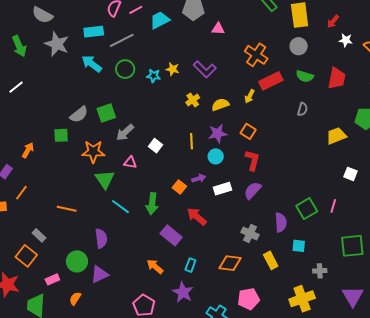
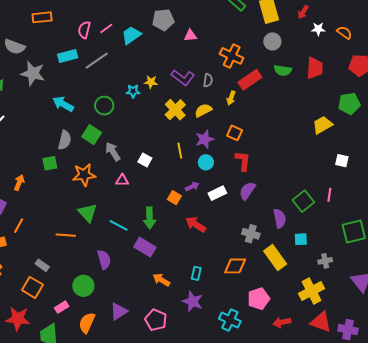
cyan arrow: (92, 64) -> (63, 104), moved
green circle: (125, 69) -> (104, 106), moved
yellow cross: (193, 100) -> (175, 110), size x1.5
gray semicircle: (302, 109) -> (208, 80), moved
green square: (106, 113) -> (92, 135), turned -30
gray semicircle: (79, 114) -> (65, 140), turned -30
gray arrow: (125, 133) -> (113, 151), turned 108
green triangle: (105, 179) -> (88, 213), moved
purple rectangle: (171, 235) -> (145, 247), moved
yellow rectangle: (271, 260) -> (275, 257), size x1.4
purple triangle: (99, 274) -> (119, 311), moved
orange semicircle: (75, 299) -> (87, 323), size x1.5

